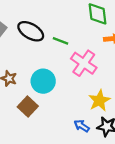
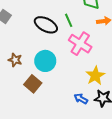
black ellipse: (31, 31) -> (46, 25), moved
green line: (61, 41) -> (69, 20), moved, turned 48

